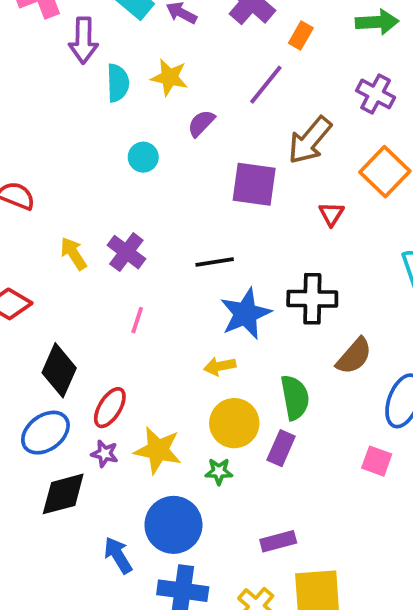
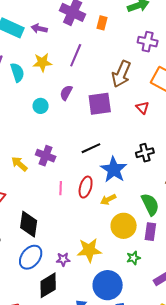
purple line: (266, 85) -> (76, 55), moved
purple semicircle: (201, 123) -> (66, 93), moved
black cross: (312, 299) -> (145, 153), size x0.7
red ellipse: (110, 408) -> (86, 187), moved
green star: (219, 471) -> (133, 258), moved

